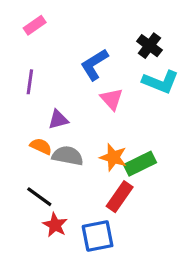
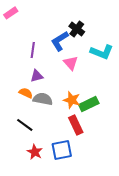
pink rectangle: (35, 25) -> (11, 13), moved
black cross: (149, 46) -> (77, 29), moved
purple line: (30, 82) -> (33, 50), moved
red rectangle: (120, 197) -> (76, 125), turned -60
red star: (55, 225) -> (35, 152), moved

